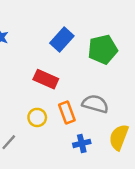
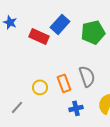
red rectangle: (46, 79) -> (39, 36), moved
gray semicircle: (95, 104) -> (87, 76), turned 55

